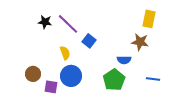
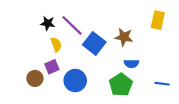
blue square: (89, 41) -> (94, 43), size x1.5
brown star: (140, 42) -> (124, 37), moved
yellow semicircle: (65, 53) -> (56, 44), moved
purple square: (51, 87) -> (52, 67), moved, turned -32

